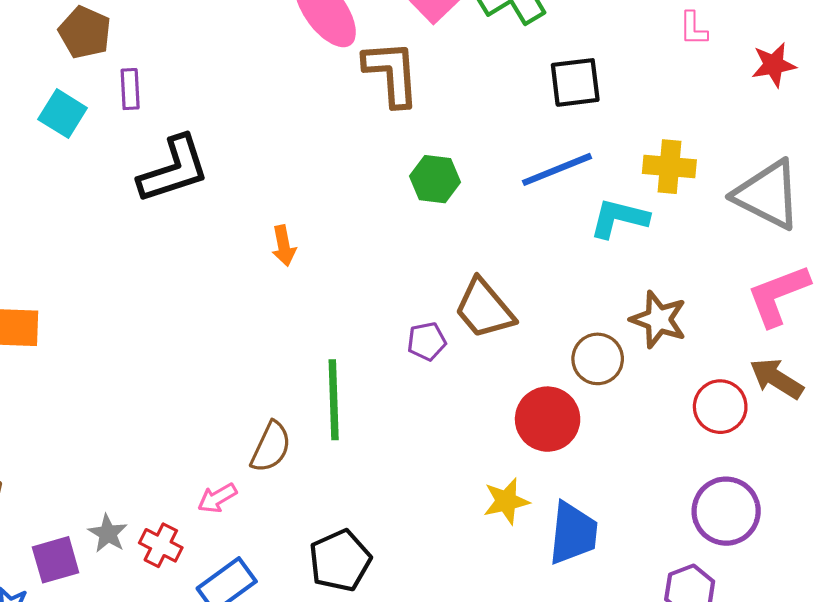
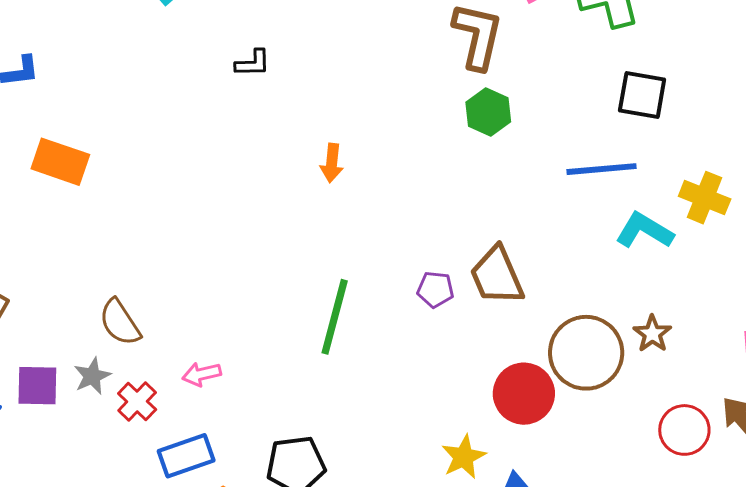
black L-shape: (174, 169) -> (253, 63), size x0.5
green hexagon: (435, 179) -> (488, 112), moved
brown star: (658, 319) -> (652, 334), size x0.7
brown circle: (598, 359) -> (586, 353), size x1.5
brown semicircle: (271, 447) -> (120, 322), moved, turned 105
yellow star: (506, 501) -> (464, 457), turned -30

